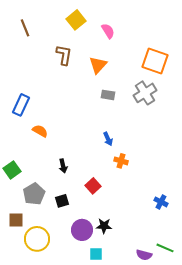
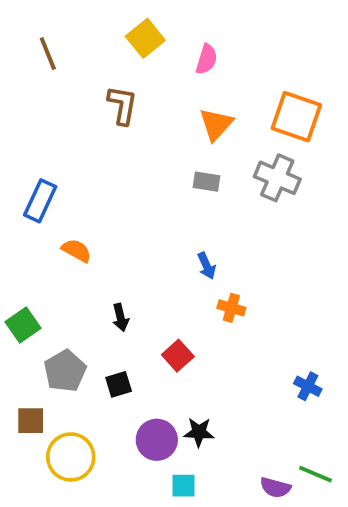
pink semicircle: (108, 31) -> (207, 59), turned 49
orange triangle: (98, 65) -> (216, 124), moved
gray cross: (145, 93) -> (277, 178), turned -35

